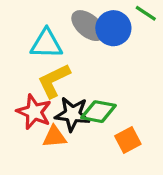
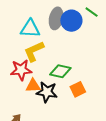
gray ellipse: (88, 26) -> (56, 18), turned 60
red star: (34, 112) -> (21, 70), turned -30
black star: (72, 114) -> (47, 92), moved

